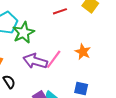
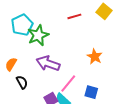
pink line: (54, 59) -> (68, 83), moved

